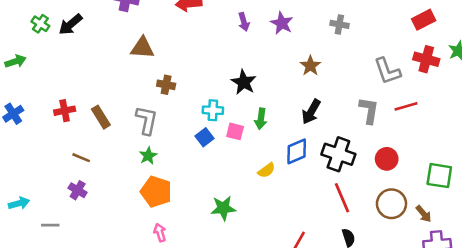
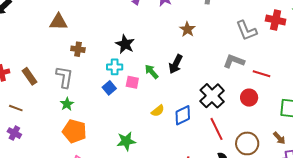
black star: (244, 82) -> (125, 44), moved
red line: (406, 106) -> (262, 74), moved, turned 36
gray L-shape: (369, 110) -> (234, 61), turned -75
black arrow: (311, 112) -> (176, 64), moved
green arrow: (261, 119) -> (152, 72), turned 133
blue diamond: (297, 151) -> (183, 115), moved
black cross: (338, 154) -> (212, 96), turned 30
brown circle: (391, 204) -> (247, 143), moved

